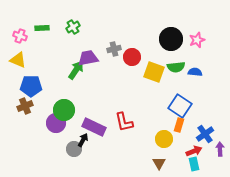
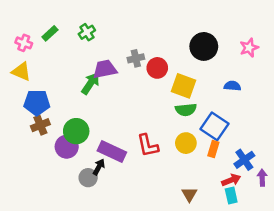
green rectangle: (42, 28) -> (50, 33), turned -40
pink star: (197, 40) -> (249, 48), moved
green semicircle: (176, 67) -> (186, 110), moved
brown cross: (25, 106) -> (40, 125), moved
yellow circle: (164, 139) -> (186, 143), moved

